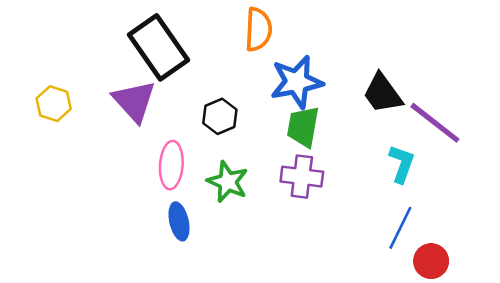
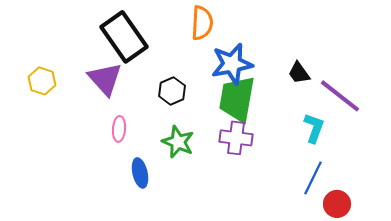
black trapezoid: (382, 93) -> (299, 73), size x0.7
green trapezoid: (303, 127) -> (237, 99), size x1.4
pink ellipse: (171, 165) -> (119, 129), moved, size x0.7

